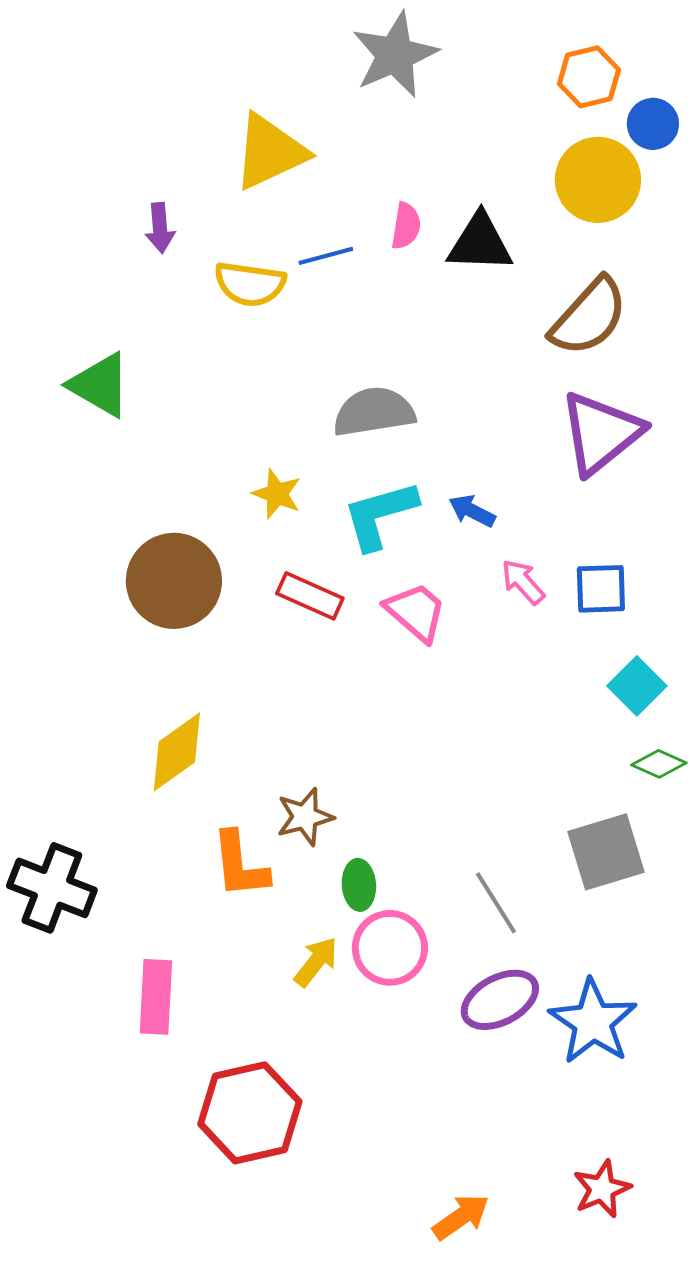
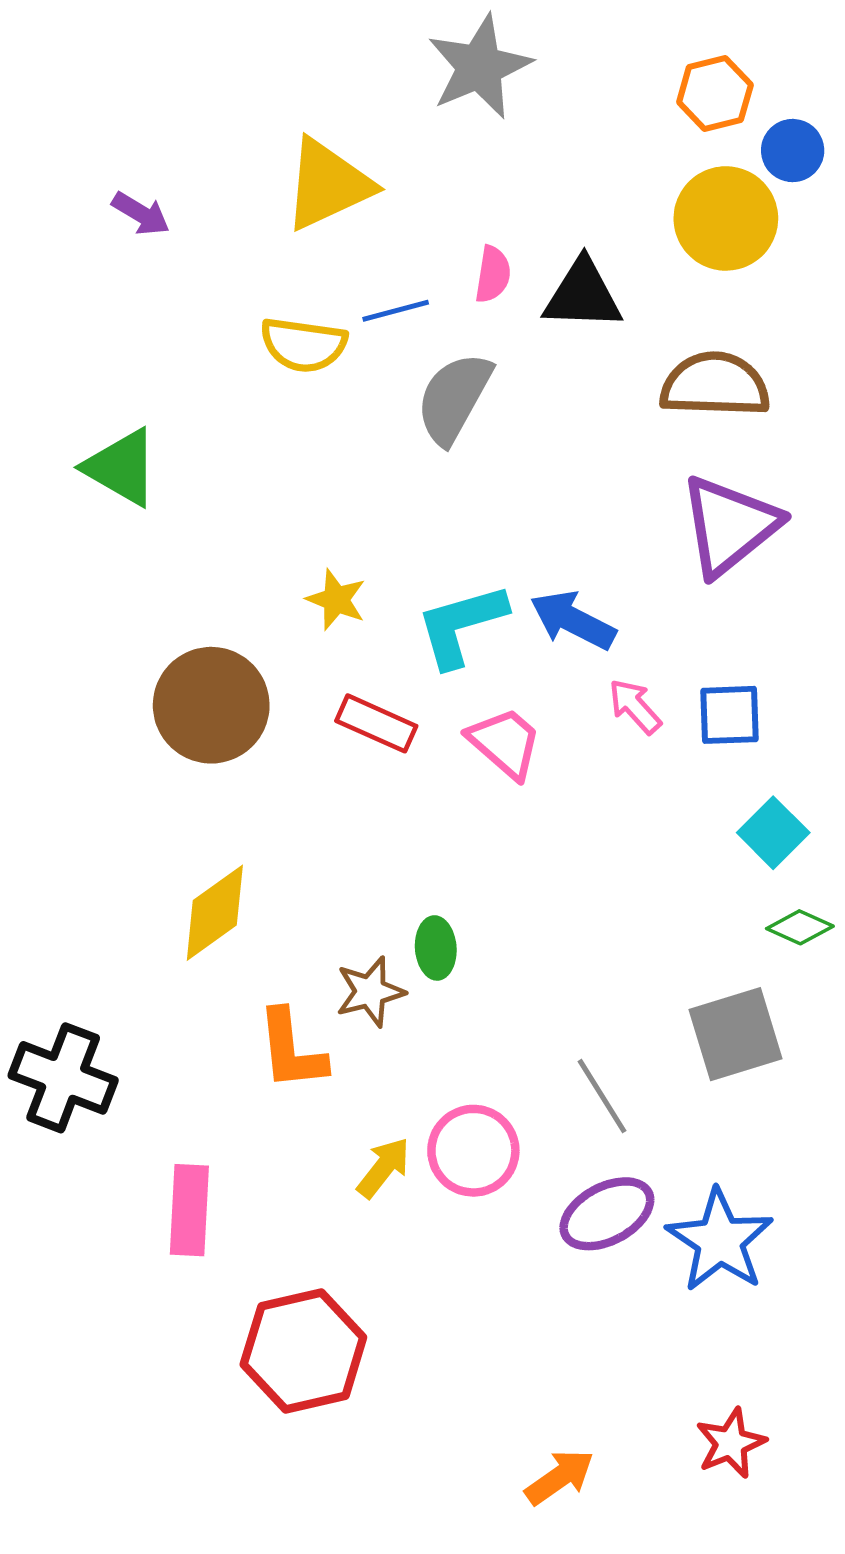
purple arrow: (160, 228) -> (141, 214), moved, turned -54
brown semicircle: (589, 317) -> (715, 385), turned -130
gray semicircle: (374, 412) -> (454, 398), moved, turned -52
blue arrow: (472, 511) -> (573, 620), size x1.5
green ellipse: (359, 885) -> (436, 948), moved

